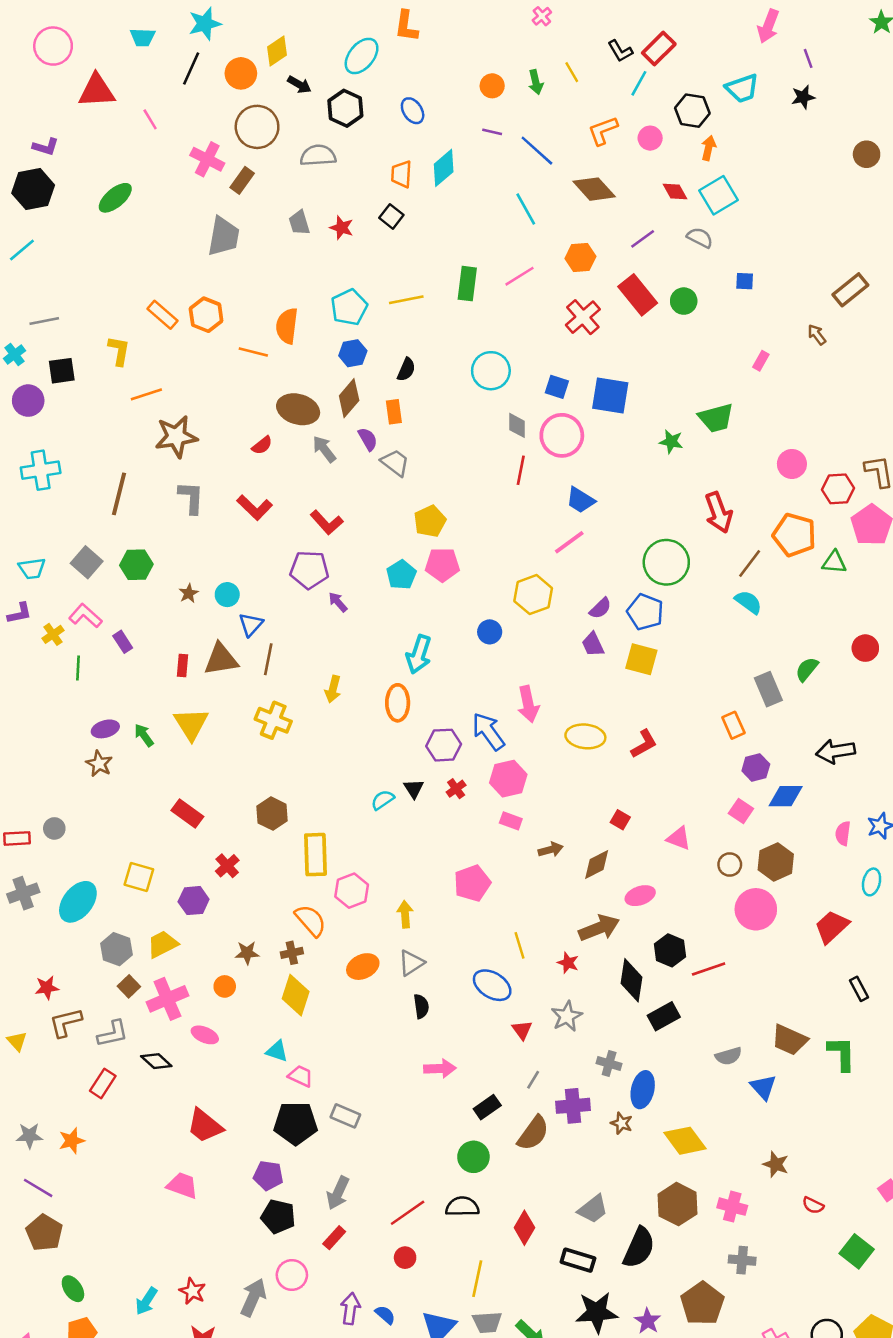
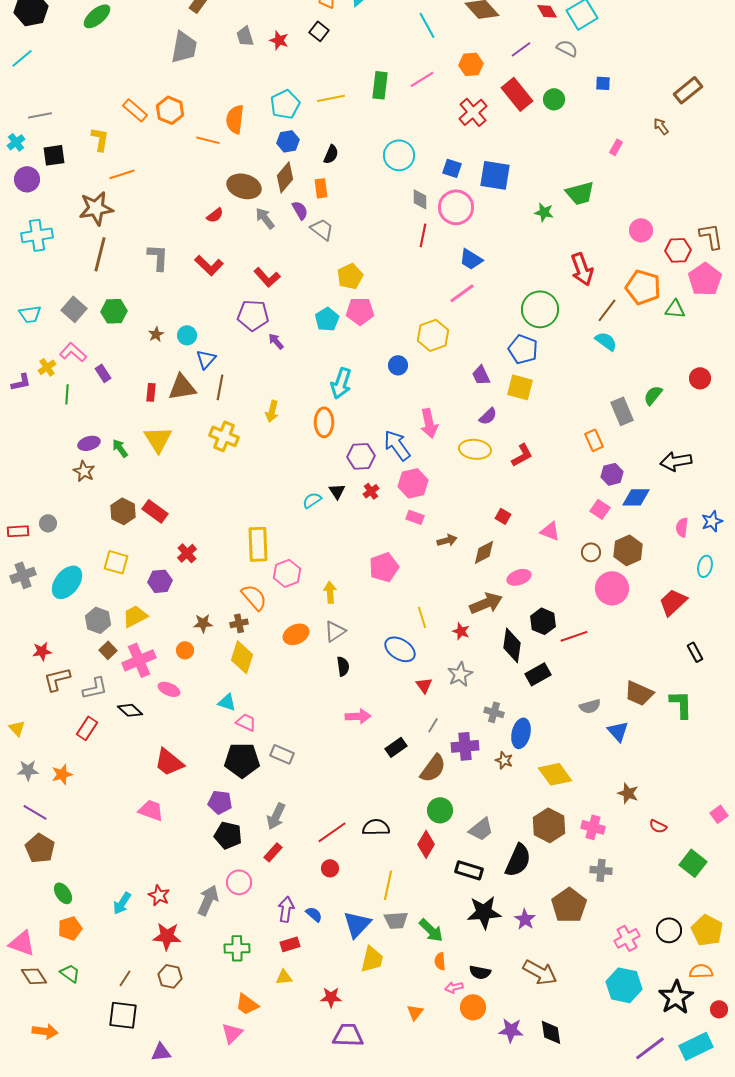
brown star: (176, 437) -> (96, 208), moved
purple semicircle: (600, 608) -> (488, 416), moved
purple L-shape: (19, 613) -> (21, 382), moved
brown hexagon: (272, 814) -> (123, 511), moved
yellow triangle: (17, 1041) -> (17, 728), moved
green circle: (473, 1157) -> (440, 810), moved

